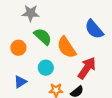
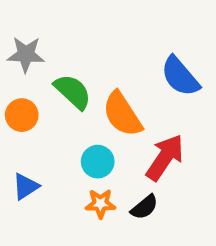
gray star: (31, 13) -> (26, 54), moved
cyan circle: (46, 68) -> (98, 162), moved

